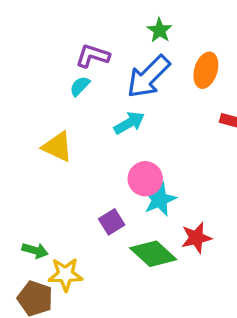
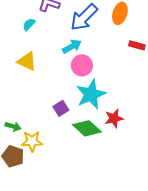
cyan semicircle: (80, 86) -> (29, 24), moved
pink circle: (145, 179) -> (82, 65), moved
cyan star: (160, 199) -> (91, 94), size x1.4

